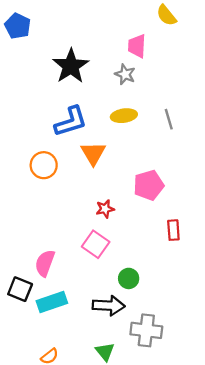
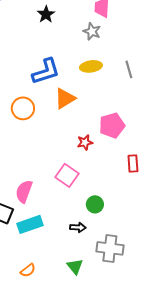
black star: (71, 66) -> (46, 14), moved, size x0.6
orange triangle: (93, 153) -> (65, 98), turned 30
red star: (105, 209) -> (85, 142), moved
black arrow: (109, 306) -> (78, 227), size x0.6

